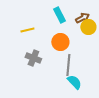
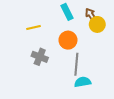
brown arrow: (82, 18) -> (91, 15), turned -96
cyan semicircle: (74, 82) -> (83, 82), turned -56

